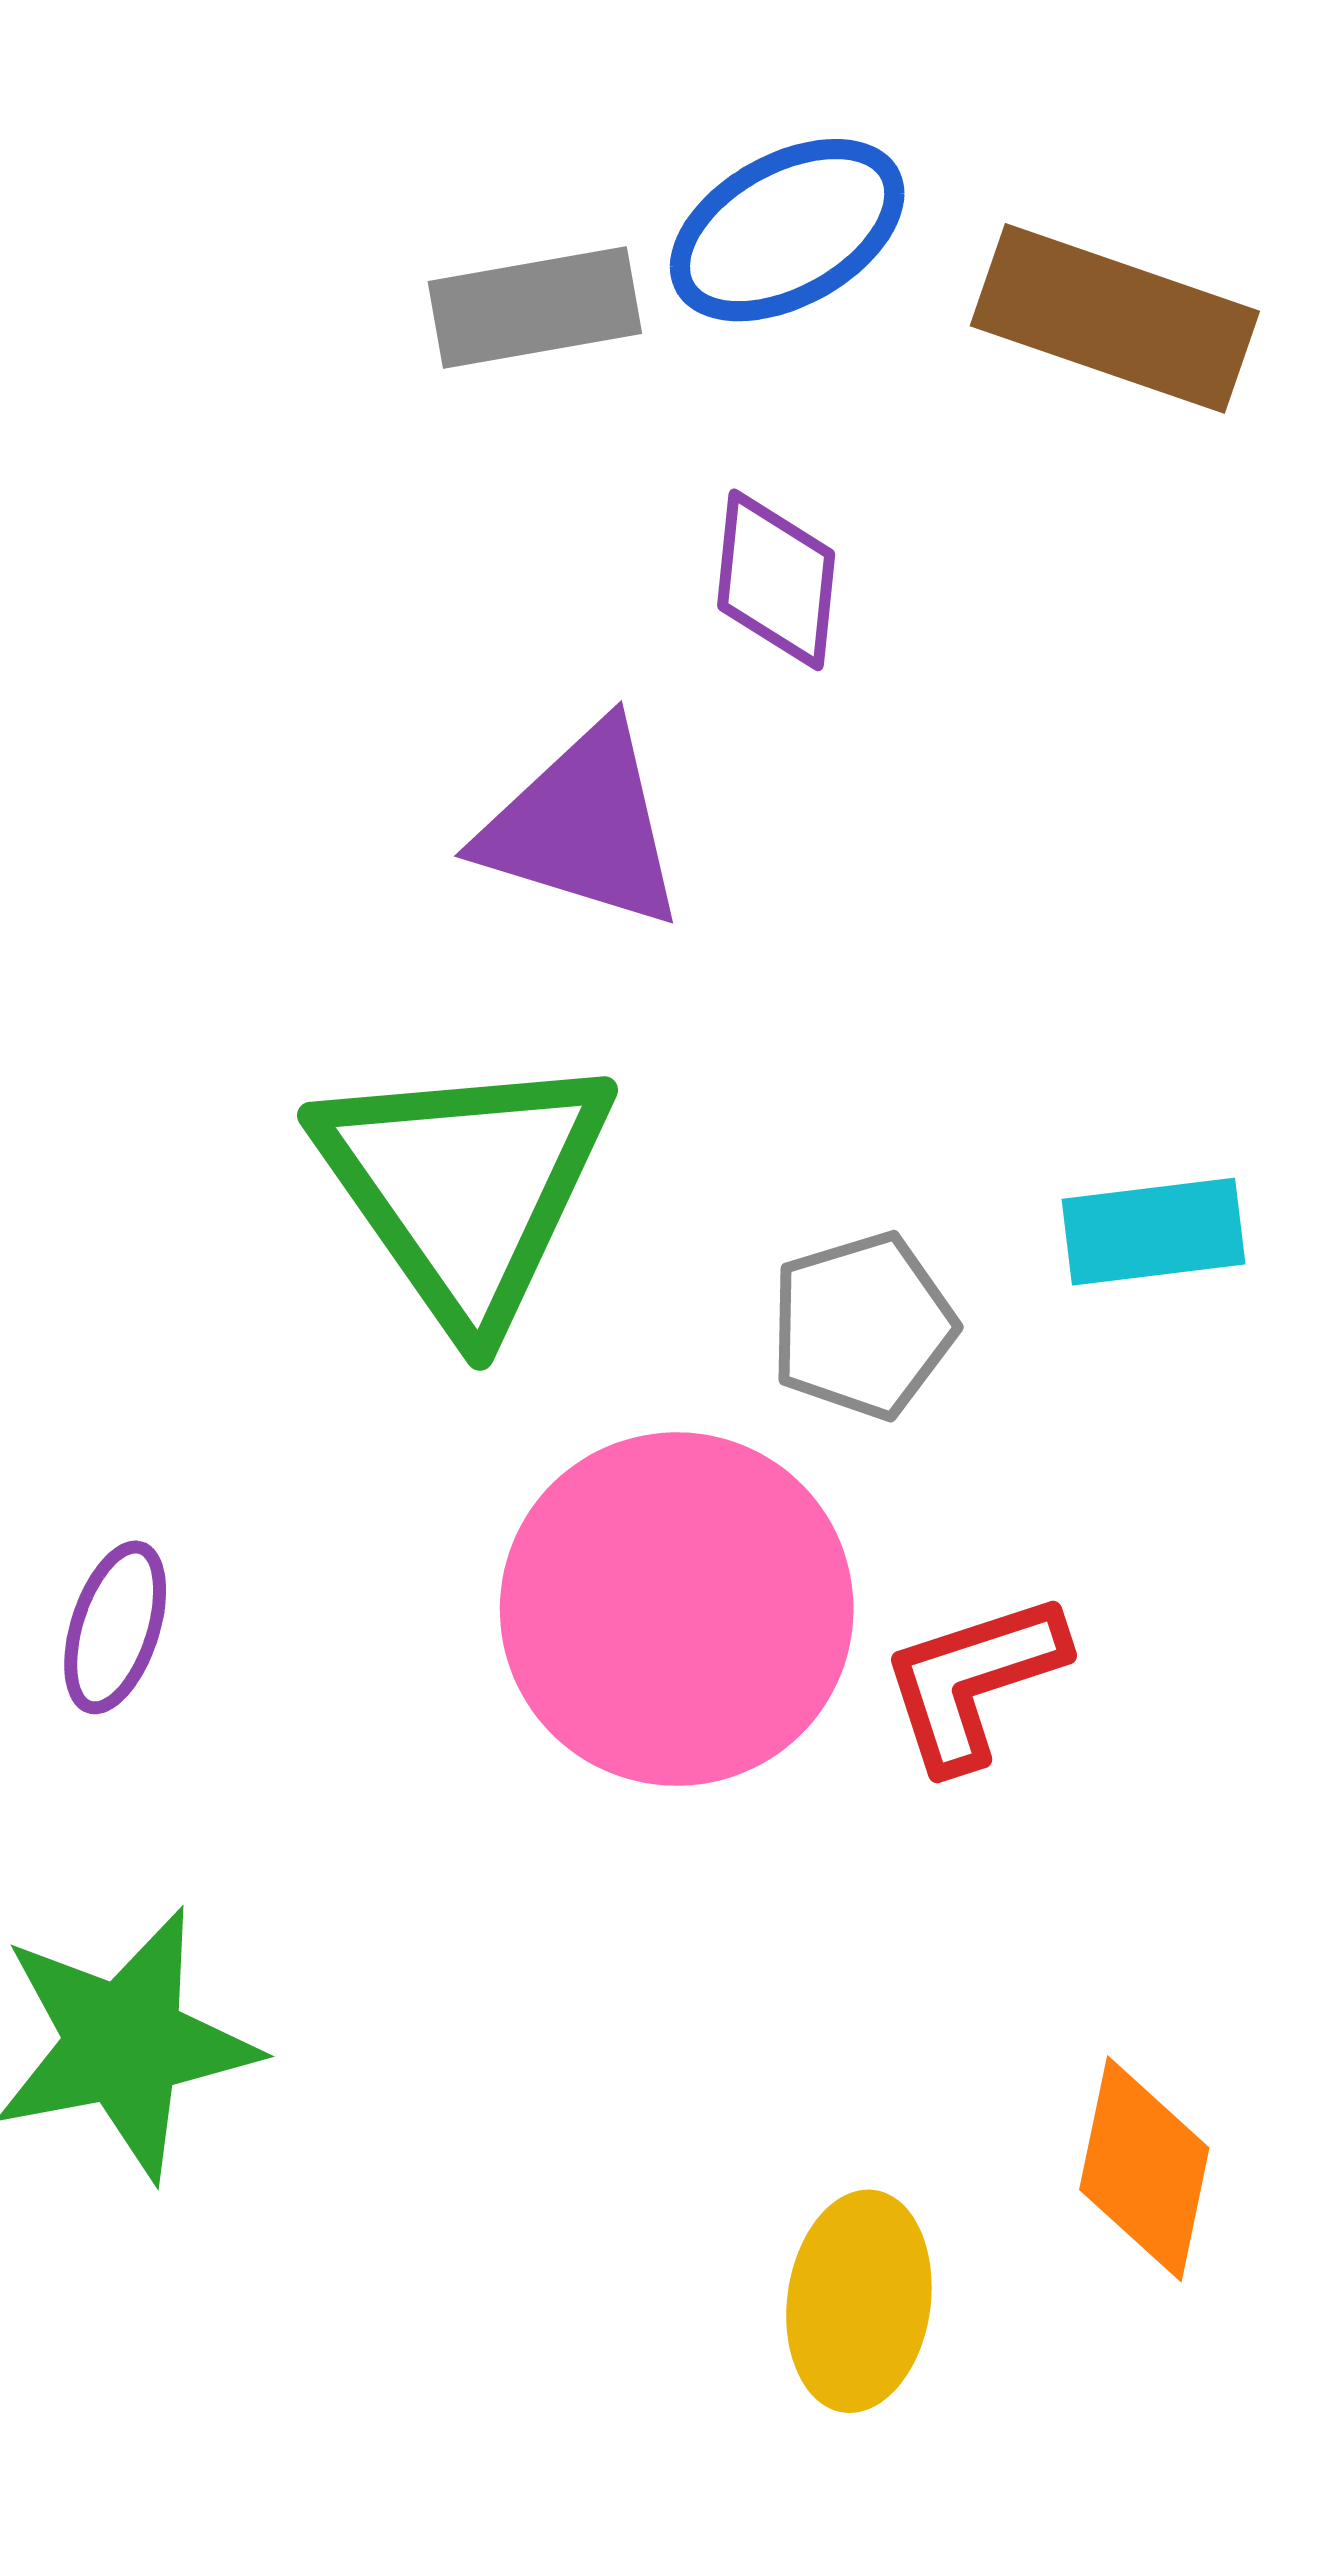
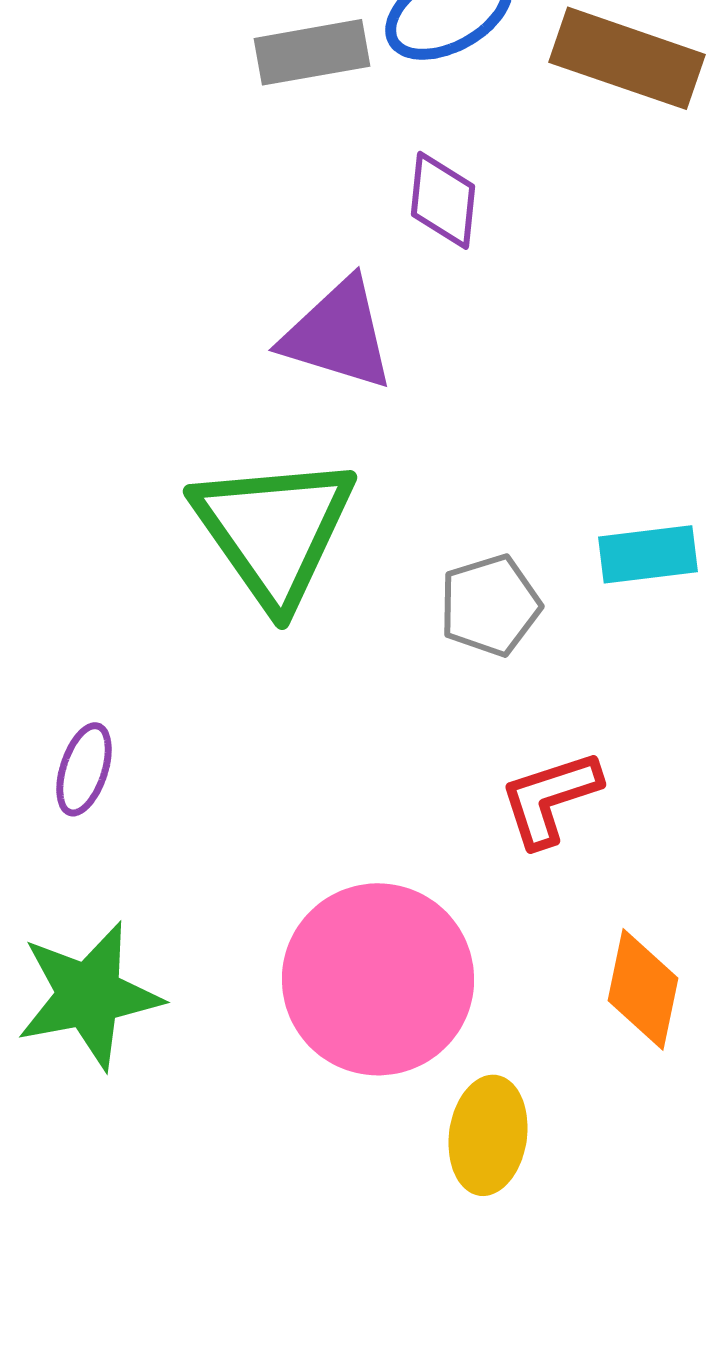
pink circle: (677, 1609) -> (378, 979), moved
orange diamond: (1144, 2169) -> (643, 989), moved

